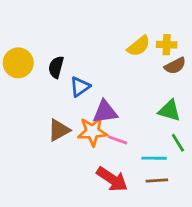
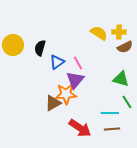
yellow semicircle: (139, 46) -> (99, 33), turned -108
purple triangle: (105, 112) -> (75, 80), turned -42
brown triangle: (59, 130) -> (53, 103), moved
pink line: (118, 140) -> (78, 63), moved, turned 40

